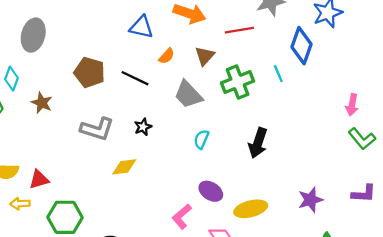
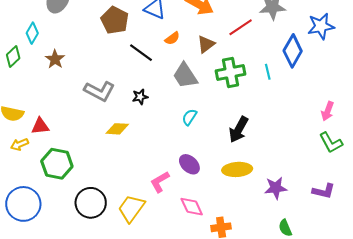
red line: (239, 30) -> (241, 27), turned -35
brown pentagon: (90, 72) -> (115, 20), moved
yellow arrow: (20, 204) -> (19, 144), turned -30
yellow ellipse: (251, 209) -> (237, 169), moved

